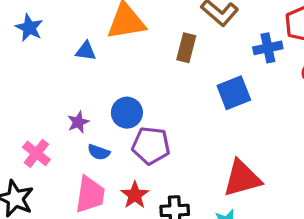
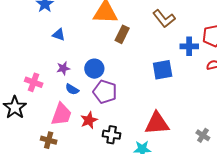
brown rectangle: (186, 48) -> (122, 34), moved
blue triangle: (86, 51) -> (59, 35), moved
pink cross: (36, 153) -> (34, 82), turned -30

